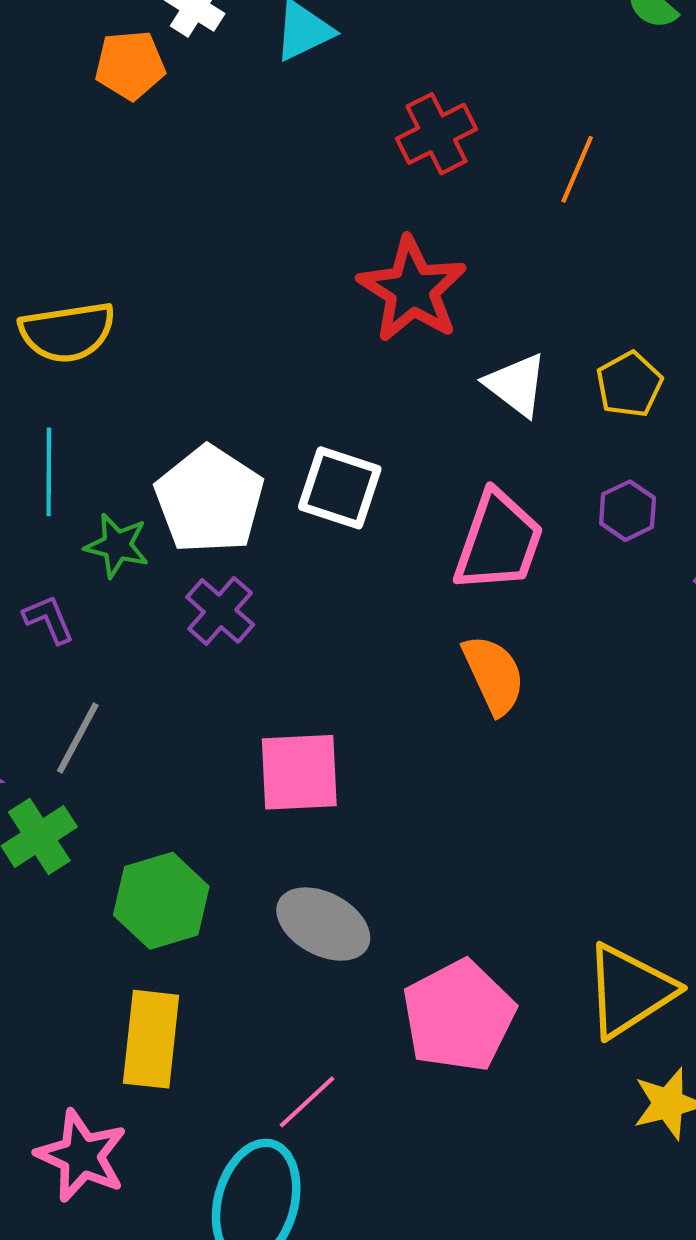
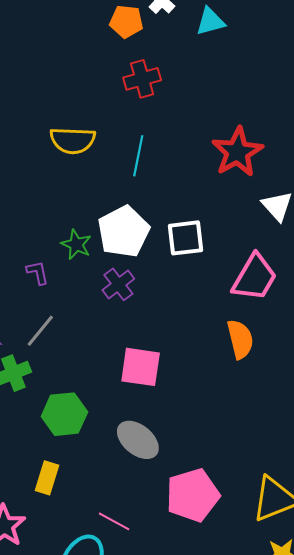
red cross: (437, 134) -> (142, 79), moved
cyan line: (49, 472) -> (138, 156), moved
white square: (340, 488) -> (185, 238), turned -36
yellow rectangle: (151, 1039) -> (47, 478), size x0.7
pink line: (307, 1102) -> (114, 521), turned 60

